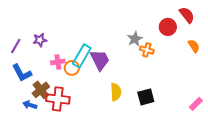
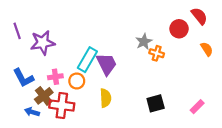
purple star: (40, 40) -> (43, 43), size x1.6
purple line: (16, 46) -> (17, 31), moved, turned -49
pink cross: (58, 62) -> (55, 77), moved
orange circle: (72, 68) -> (77, 81), moved
yellow semicircle: (116, 92) -> (105, 98), moved
pink rectangle: (196, 104) -> (197, 107), moved

